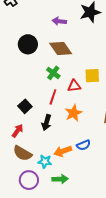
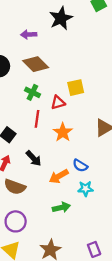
black arrow: (46, 122) -> (34, 158), moved, turned -49
blue semicircle: (83, 145) -> (80, 166), turned 64
cyan star: (45, 161) -> (85, 189), moved
purple circle: (29, 180) -> (16, 221), moved

